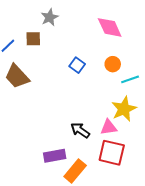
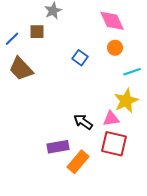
orange circle: (113, 64) -> (115, 48), moved

